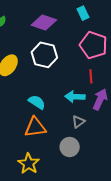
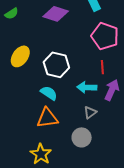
white hexagon: (44, 55) -> (56, 65), moved

